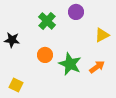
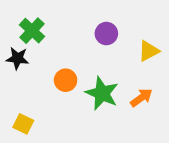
purple circle: (76, 12) -> (106, 34), moved
green cross: (47, 21) -> (32, 31), moved

